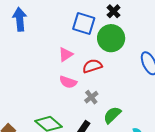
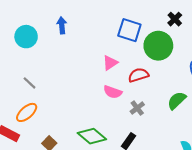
black cross: (114, 11) -> (175, 19), moved
blue arrow: (20, 19) -> (62, 25), size x0.7
green semicircle: (112, 115) -> (177, 100), moved

